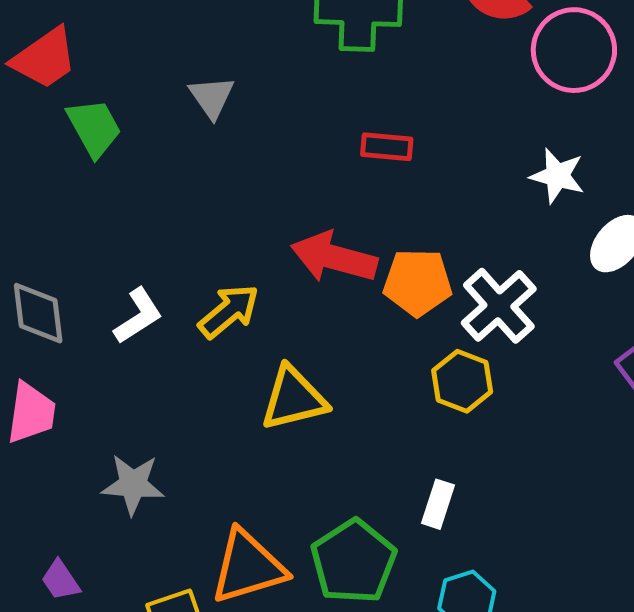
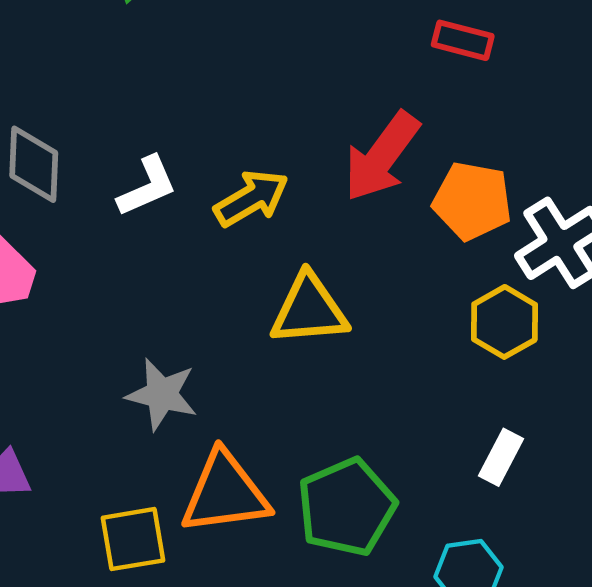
red arrow: (334, 257) -> (382, 157), turned -78
gray star: (133, 484) -> (162, 394), moved
white rectangle: (438, 504) -> (501, 457), moved

